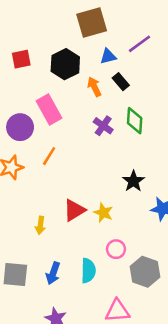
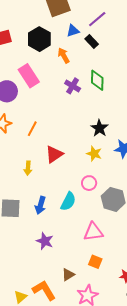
black rectangle: (121, 82) -> (92, 42), moved
orange line: (49, 156) -> (32, 129), moved
yellow star: (103, 213) -> (94, 154), moved
cyan semicircle: (88, 271) -> (68, 201), turned 30

